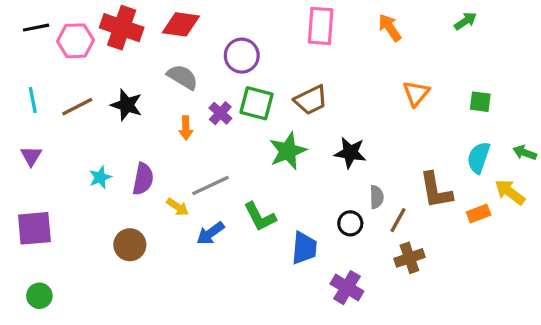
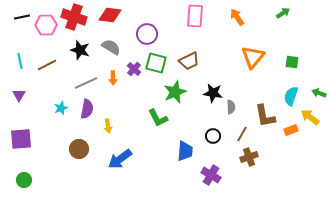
orange triangle: (416, 93) -> (253, 57), size x1.4
black star: (127, 105) -> (80, 50), moved
gray line: (210, 186) -> (86, 83), moved
gray semicircle: (377, 197) -> (231, 107), moved
yellow arrow: (178, 207) -> (108, 126), turned 48
green L-shape: (260, 217) -> (158, 118), moved
blue arrow: (210, 233) -> (120, 159), moved, size x1.4

